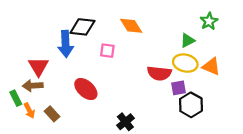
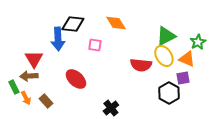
green star: (209, 21) -> (198, 42), moved
green triangle: (188, 40) -> (166, 36), size x1.5
yellow ellipse: (185, 63) -> (164, 56), turned 45
purple square: (178, 88) -> (183, 78), moved

